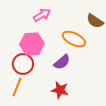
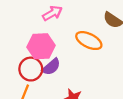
purple semicircle: (62, 62) -> (51, 67), moved

